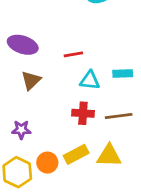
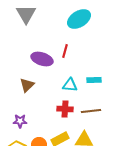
purple ellipse: (23, 45) -> (42, 59), moved
red line: (73, 54) -> (65, 51), moved, turned -64

